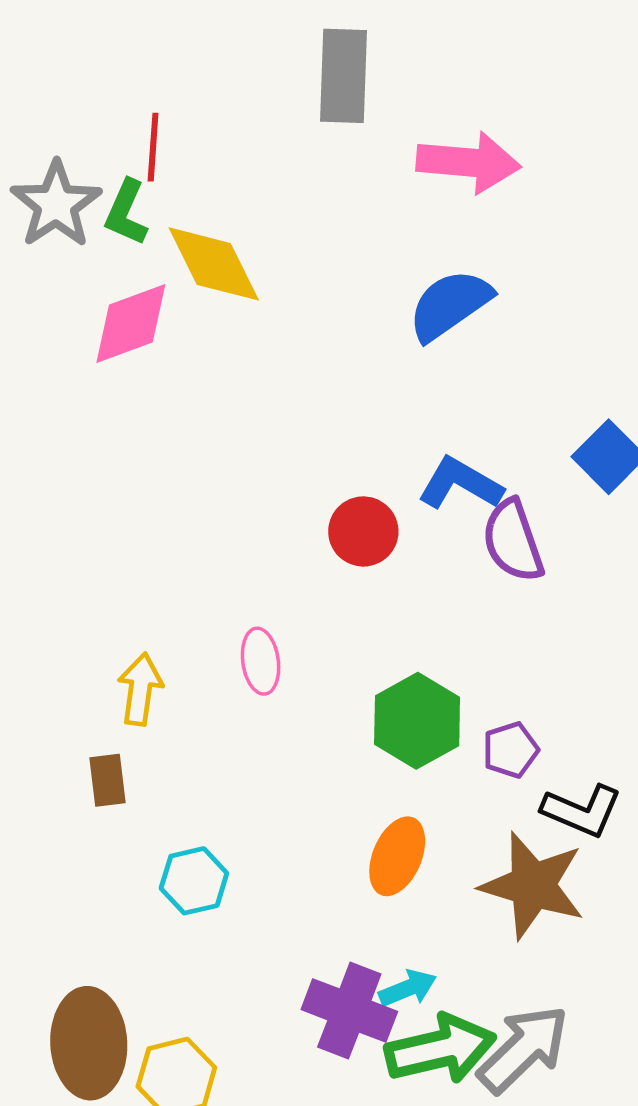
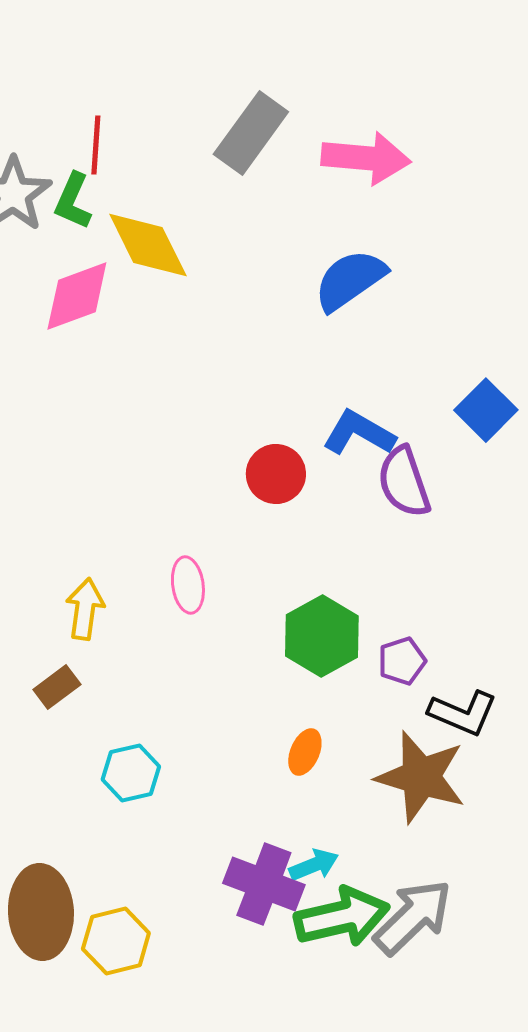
gray rectangle: (343, 76) -> (251, 133), moved, turned 34
brown rectangle: (107, 780) -> (57, 687), turned 60
orange ellipse: (397, 856) -> (305, 752), size x0.7

